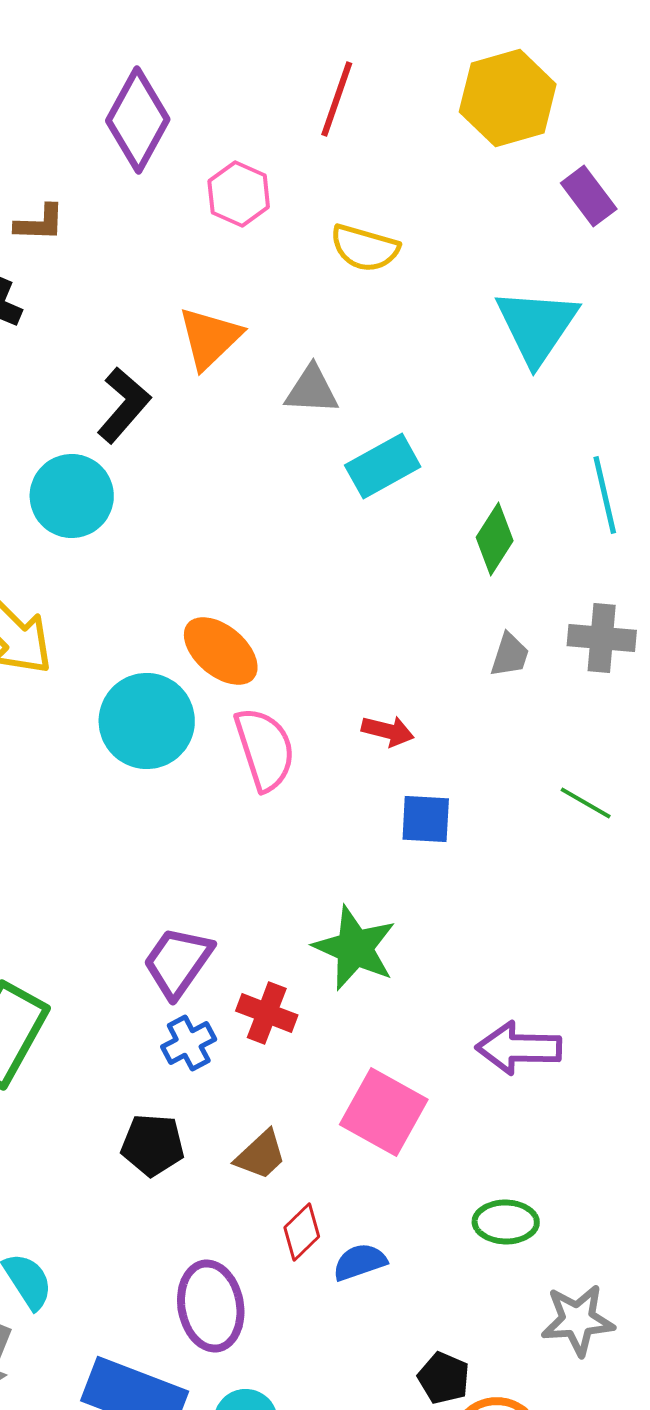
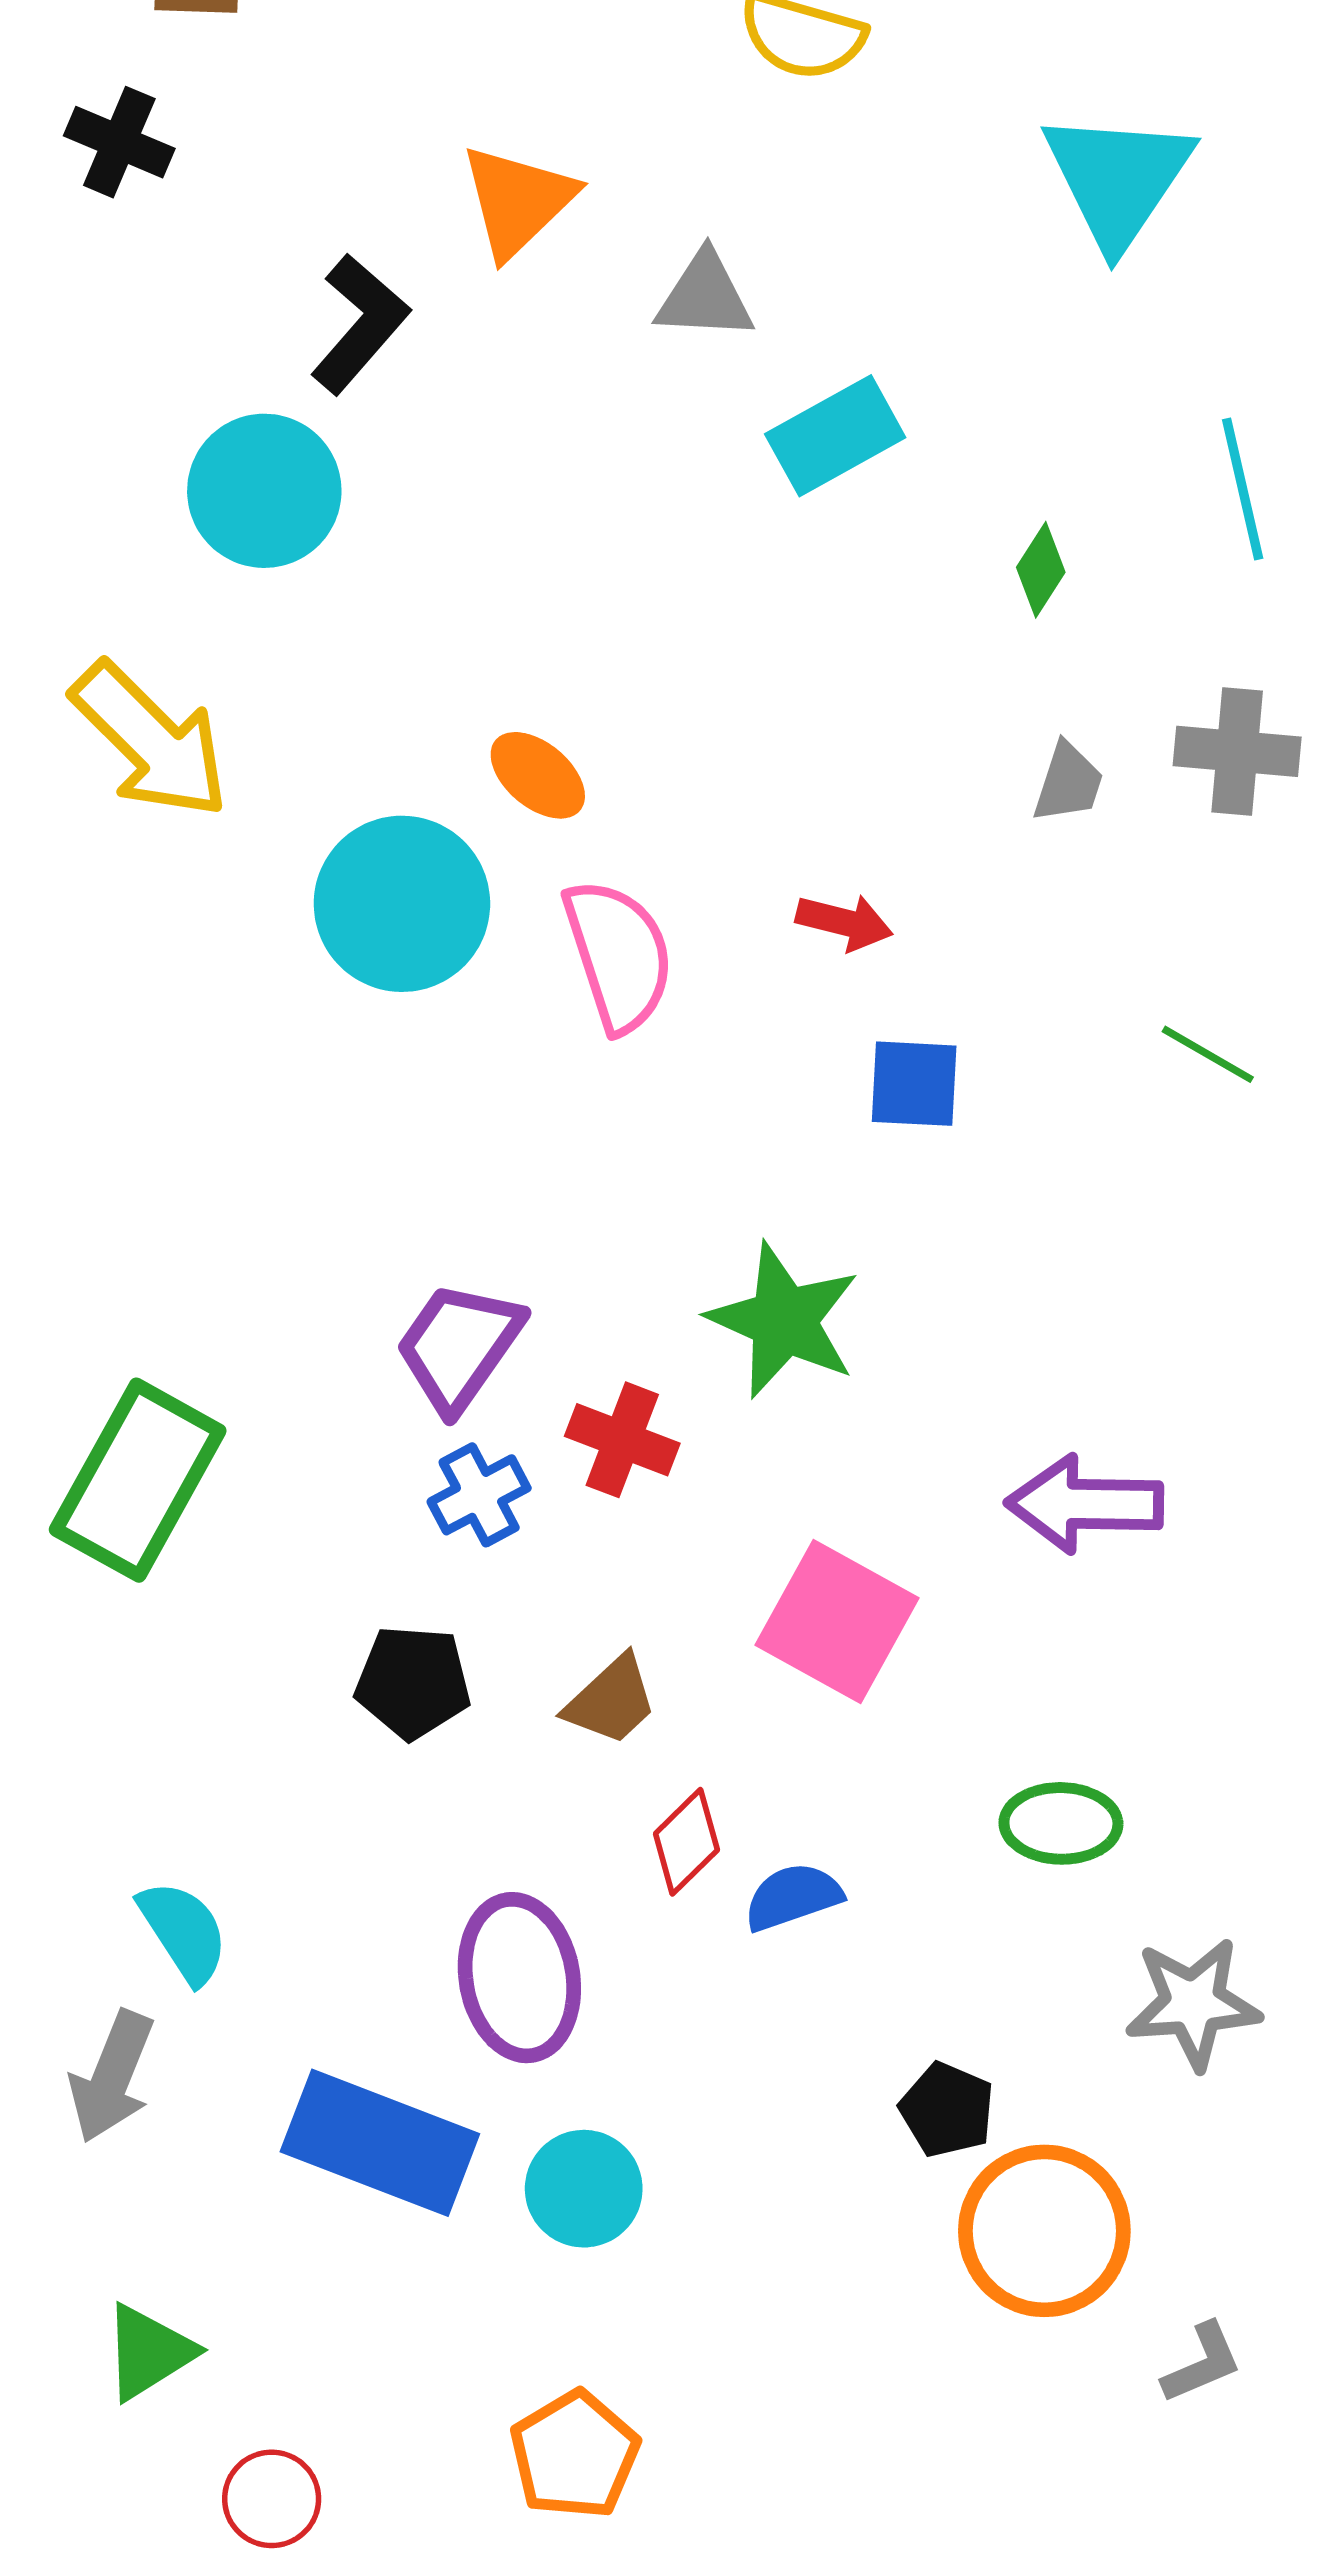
green diamond: (495, 539) -> (1041, 570), size x0.7
orange ellipse: (221, 651) -> (538, 775), size x0.7

